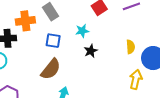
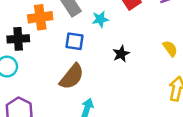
cyan star: (82, 31) -> (100, 19), moved
yellow semicircle: (131, 47) -> (170, 48), turned -32

